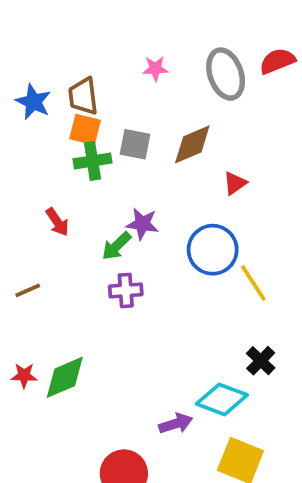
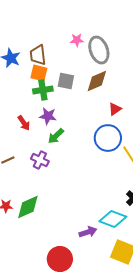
gray ellipse: (226, 74) -> (99, 50), moved
red triangle: (235, 183) -> (115, 109), moved
purple star: (142, 224) -> (48, 116), moved
purple cross: (126, 290) -> (40, 160), moved, turned 30

